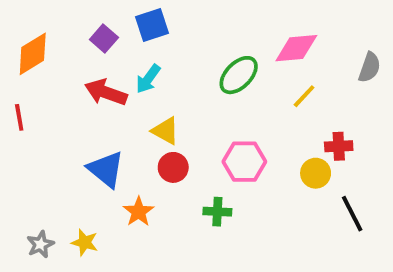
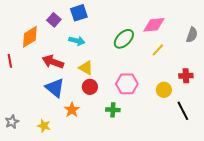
orange diamond: (33, 54) -> (30, 37), moved
cyan arrow: (148, 79) -> (77, 41), turned -112
red arrow: (106, 92) -> (53, 62), moved
red cross: (339, 146) -> (186, 76), moved
gray star: (40, 244) -> (12, 122), moved

